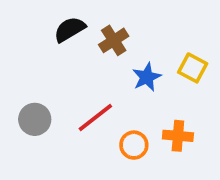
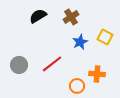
brown cross: (114, 40) -> (71, 17), moved
orange circle: (134, 145) -> (77, 86), moved

